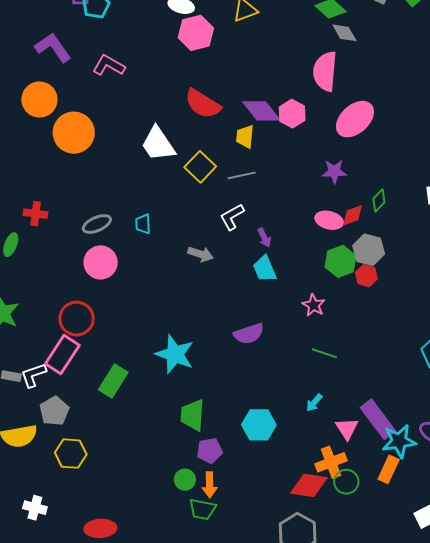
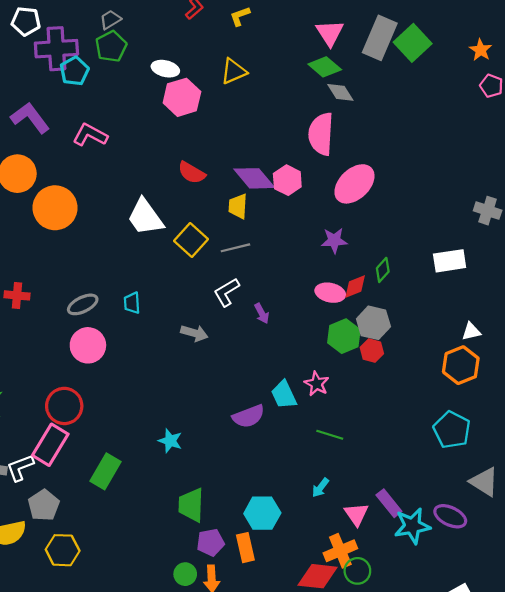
red semicircle: (203, 104) -> (192, 173), size x0.7
cyan trapezoid: (265, 269) -> (284, 395), moved
cyan star: (175, 354) -> (170, 441), size x0.6
purple rectangle: (378, 419) -> (389, 503), size x0.7
orange rectangle: (389, 469) -> (245, 548), moved, turned -36

